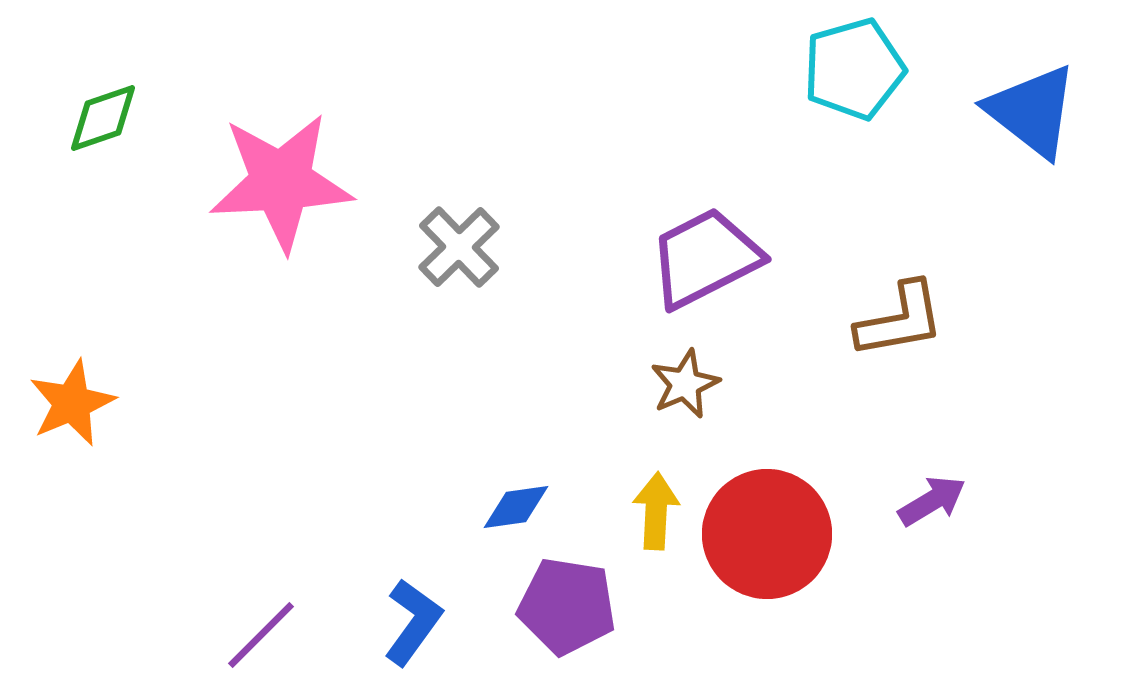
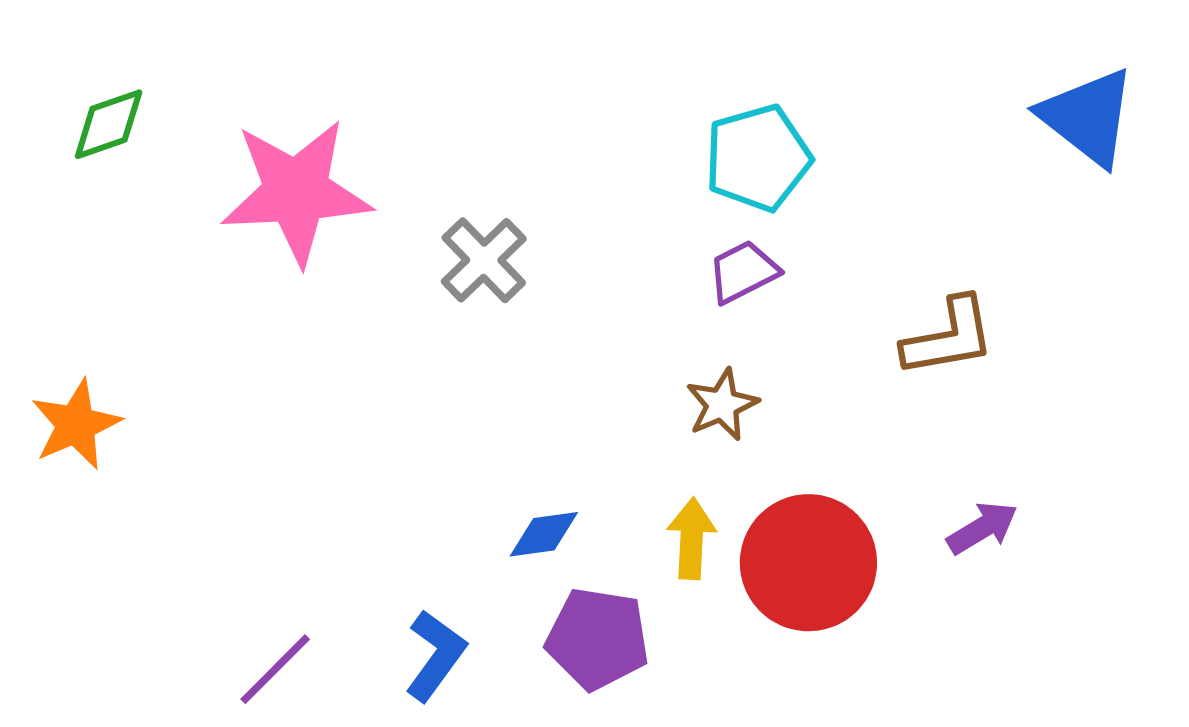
cyan pentagon: (854, 69) -> (758, 158), moved
purple trapezoid: (705, 258) -> (743, 272), size x0.6

